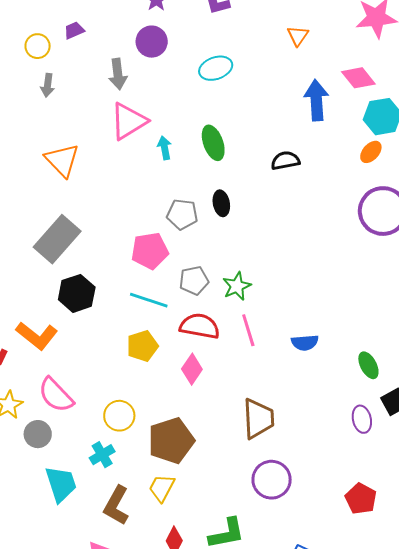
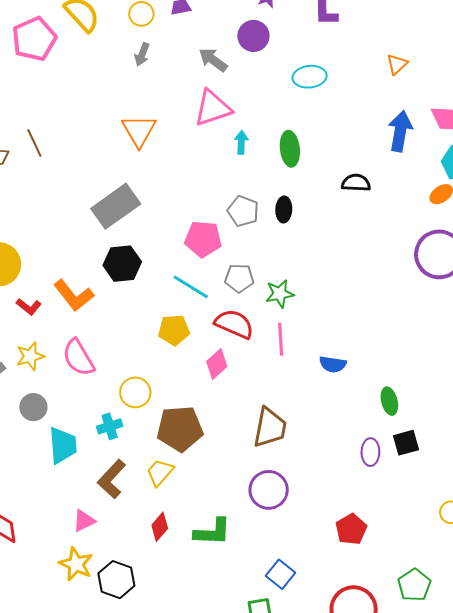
gray arrow: (118, 74) -> (213, 60), turned 120
gray circle: (38, 434) -> (33, 407), moved

